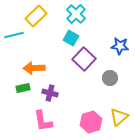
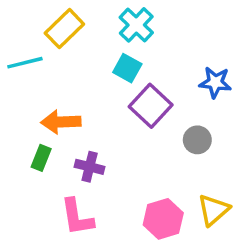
green rectangle: (23, 88) -> (41, 158), turned -56

